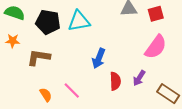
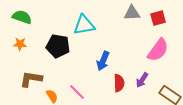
black pentagon: (48, 22) -> (58, 46), moved
brown L-shape: (39, 57) -> (31, 79), moved

